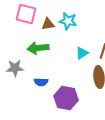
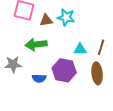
cyan triangle: (82, 53) -> (80, 49), turned 32
purple hexagon: (66, 98) -> (64, 70), moved

